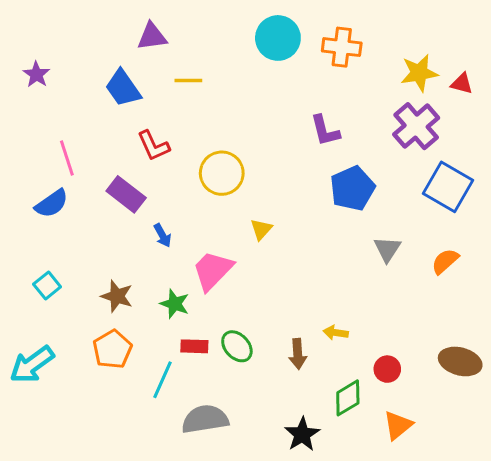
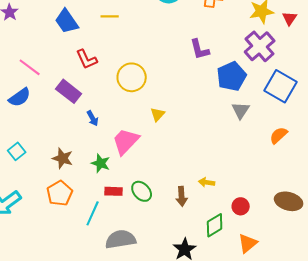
red triangle: (462, 84) -> (290, 18), turned 49
pink line: (67, 158) -> (30, 67), turned -35
blue pentagon: (352, 188) -> (232, 76), moved
gray triangle: (387, 249) -> (241, 110), moved

